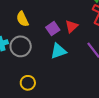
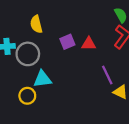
red triangle: (72, 26) -> (89, 44), turned 32
cyan triangle: (58, 51) -> (42, 79), moved

